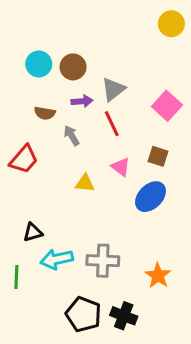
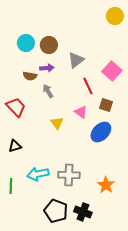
purple arrow: (82, 101) -> (47, 68), moved
red line: (112, 124) -> (88, 86), moved
red trapezoid: (24, 159) -> (16, 107), turned -85
yellow triangle: (85, 183) -> (57, 123), turned 48
black triangle: (33, 232) -> (15, 146), moved

